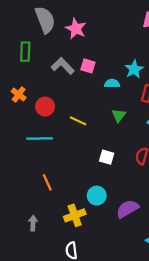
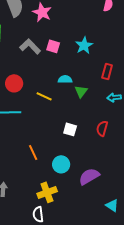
cyan star: (134, 69) -> (84, 45), moved
cyan semicircle: (112, 84) -> (65, 79), moved
orange line: (47, 182) -> (33, 152), moved
yellow cross: (75, 215) -> (47, 192), moved

